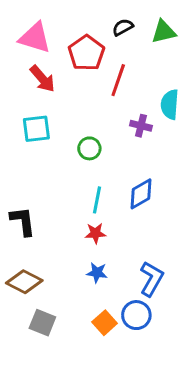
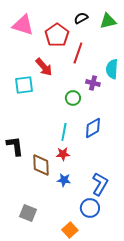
red arrow: (42, 79) -> (44, 67), moved
green circle: (89, 148) -> (73, 98), moved
brown diamond: (24, 282) -> (41, 165), moved, turned 60
orange square: (105, 323) -> (70, 230), moved

